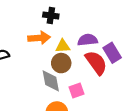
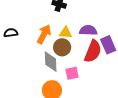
orange arrow: (39, 38) -> (44, 34), moved, turned -66
red semicircle: (96, 63) -> (93, 51), turned 50

